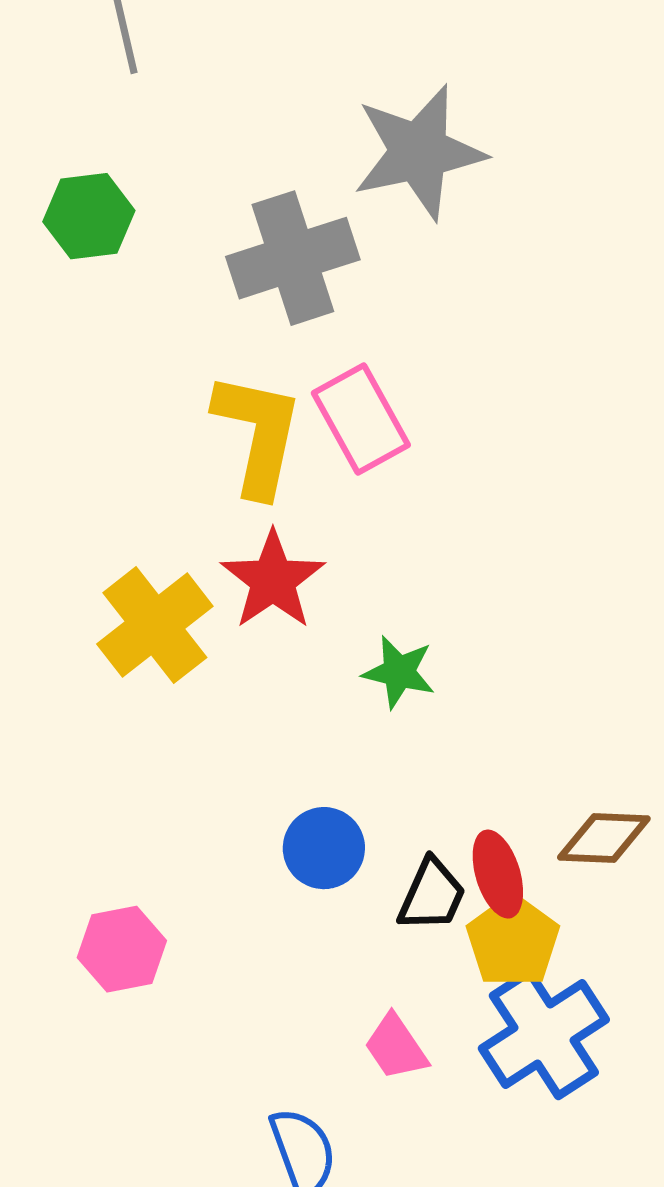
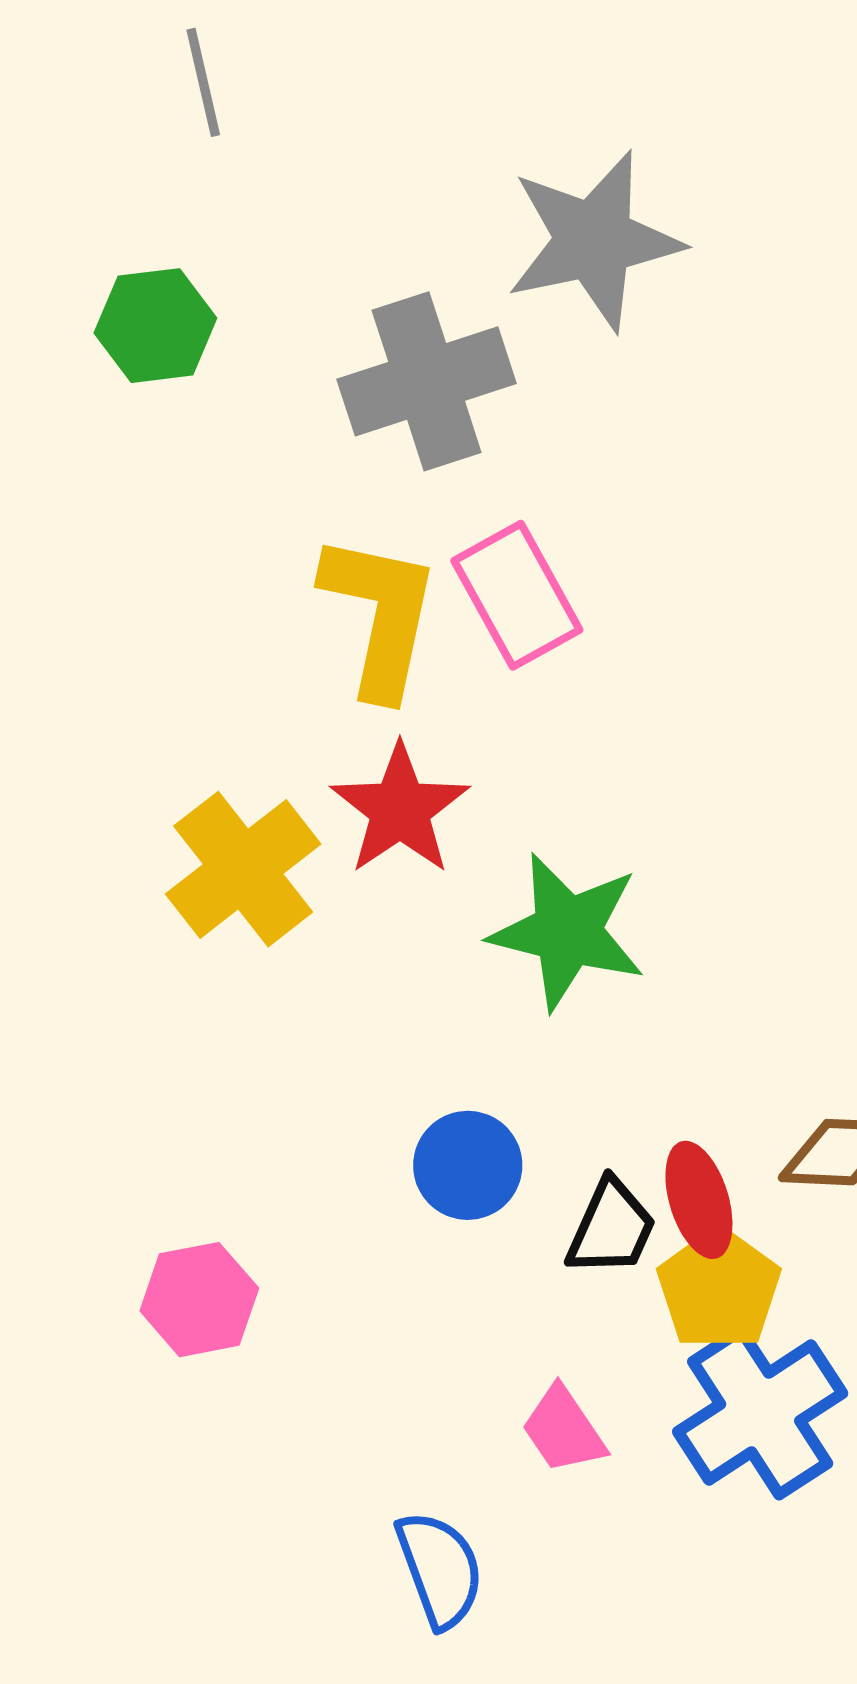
green star: (399, 672) -> (567, 931), size x1.6

